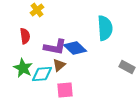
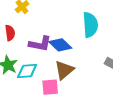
brown triangle: (59, 65) -> (64, 70), moved, size x1.5

